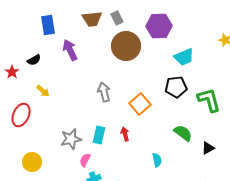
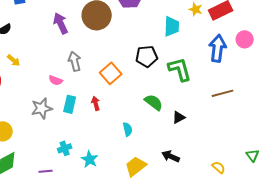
purple arrow: (70, 50) -> (61, 23), moved
cyan trapezoid: (184, 57) -> (172, 26), moved, turned -65
pink semicircle: (85, 160) -> (56, 80), moved, turned -96

